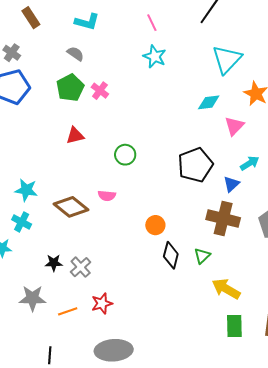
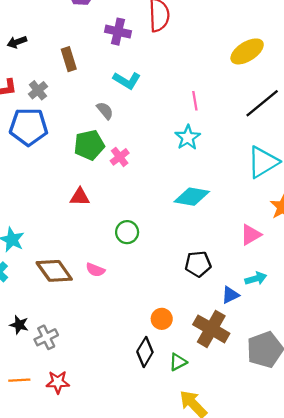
cyan diamond: (209, 102) -> (192, 197), moved, size x1.4
black pentagon: (195, 165) -> (198, 264), size x0.7
orange circle: (155, 225) -> (162, 319), moved

